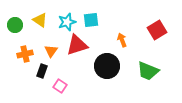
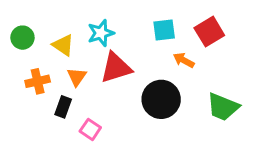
yellow triangle: (40, 20) -> (63, 45), moved
cyan square: (91, 20) -> (164, 30), moved
red square: (157, 30) -> (209, 32), moved
orange arrow: (122, 40) -> (184, 60), turned -40

